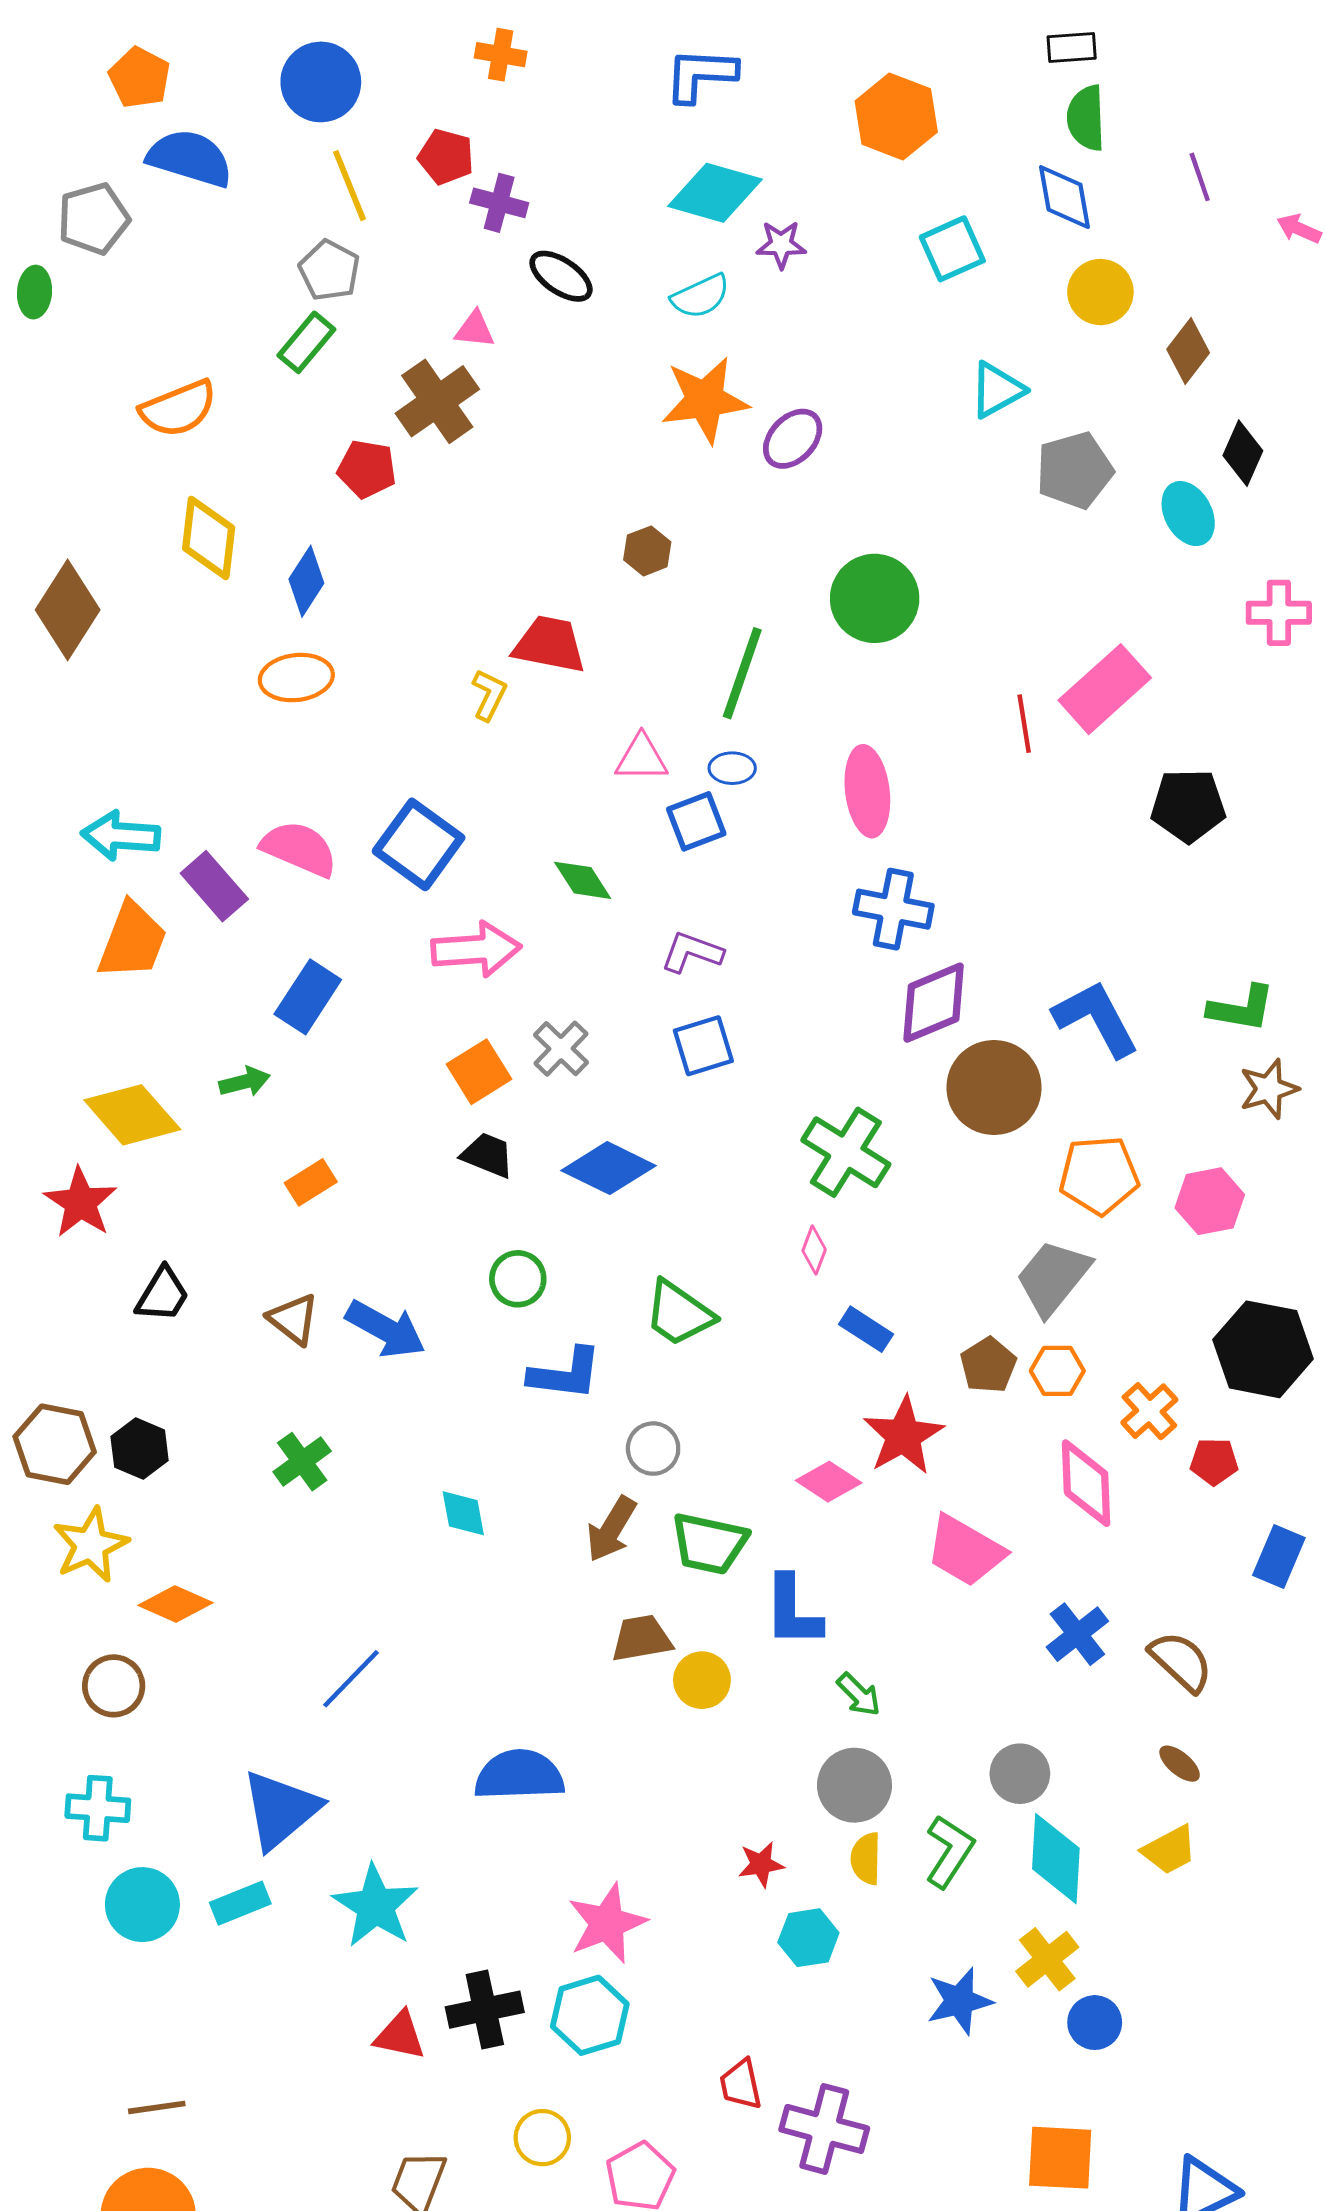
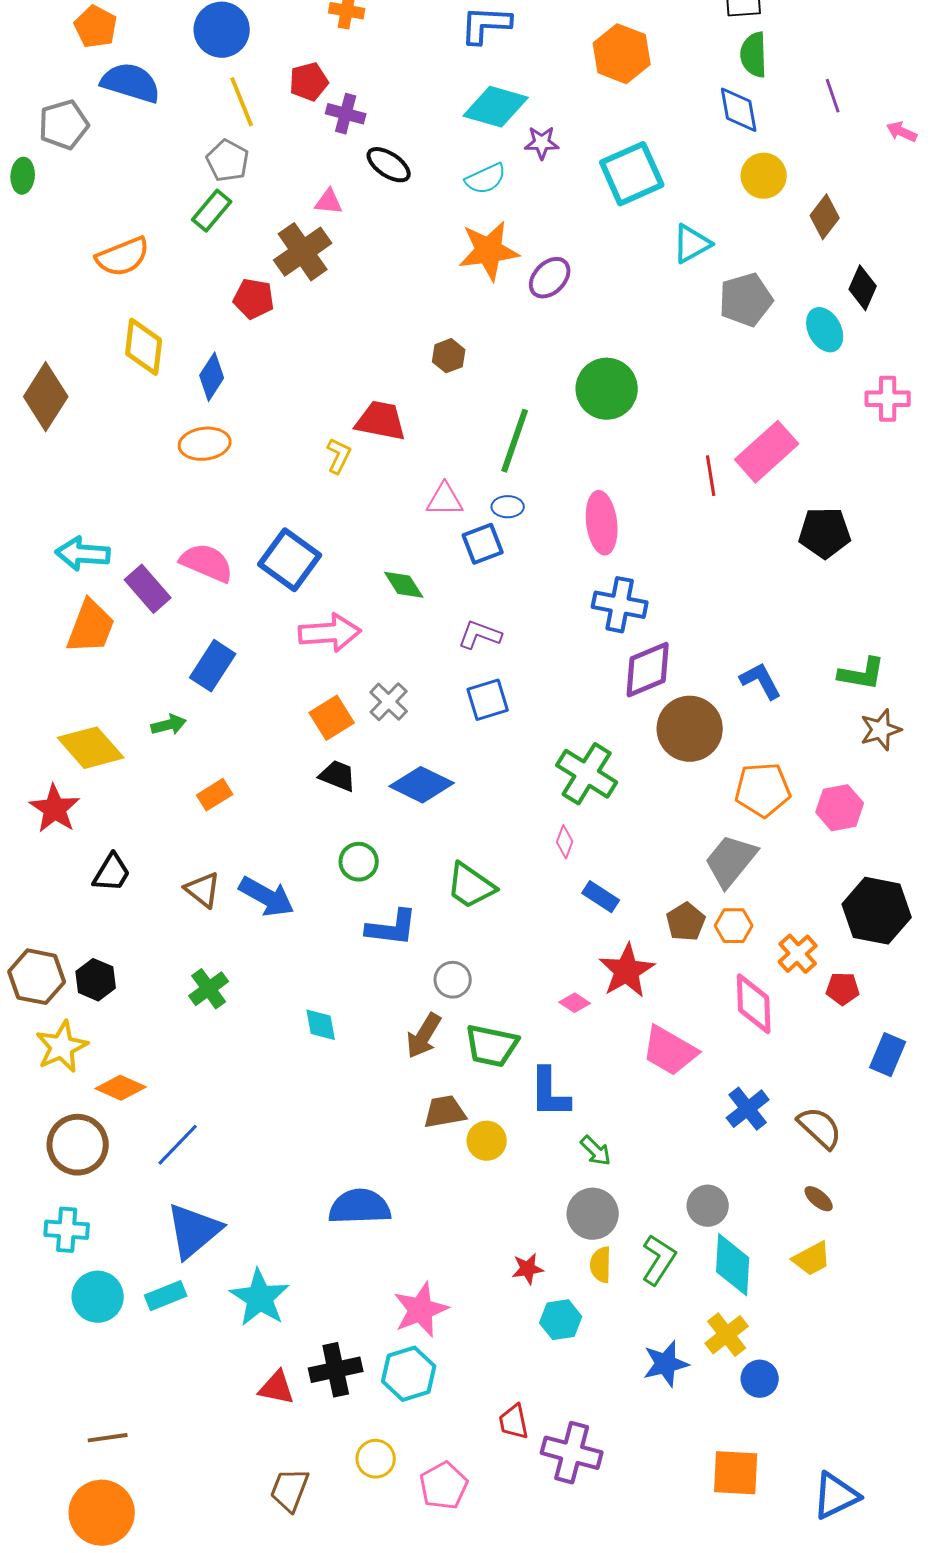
red pentagon: (446, 157) -> (309, 82), turned -30
cyan square: (952, 249) -> (632, 174), moved, size x1.4
blue L-shape: (1096, 1018) -> (761, 681), size x0.7
pink diamond: (829, 1482) -> (575, 1003), size x0.7
blue line: (351, 1679) -> (178, 1145), moved
brown circle: (114, 1686) -> (78, 1145), size x1.4

